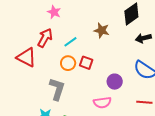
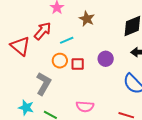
brown star: (102, 30) -> (87, 19), moved
red square: (86, 63) -> (78, 64), turned -32
purple circle: (115, 82) -> (106, 59), moved

